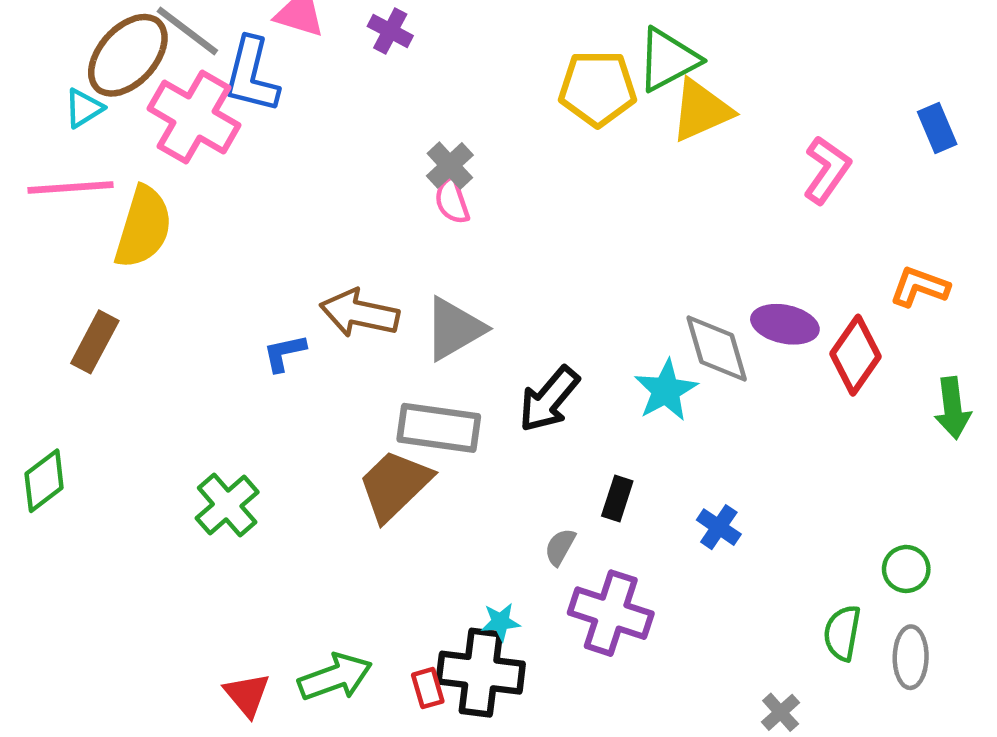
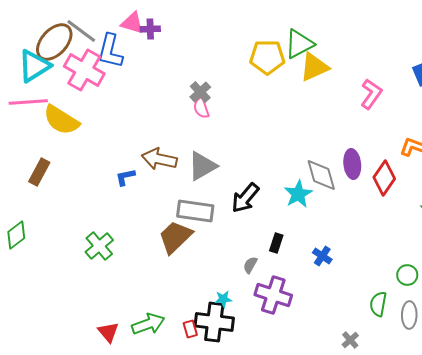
purple cross: (390, 31) -> (150, 29), moved, turned -30
cyan triangle: (84, 108) -> (34, 66), size x1.8
yellow semicircle: (143, 227) -> (61, 120), turned 105
purple ellipse: (785, 324) -> (352, 164), turned 72

